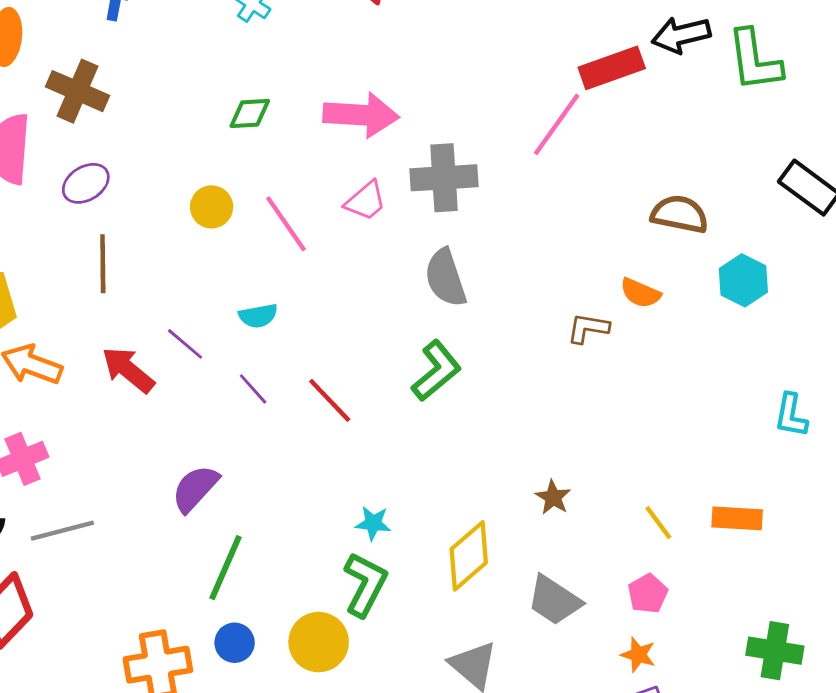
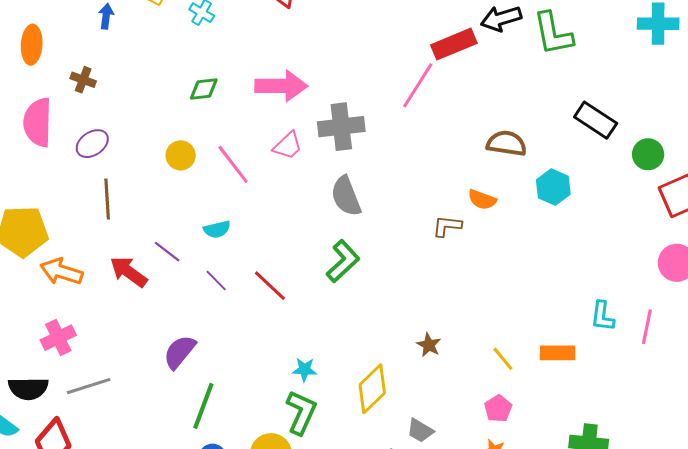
brown cross: (77, 91) -> (83, 80), size x0.6
cyan L-shape: (791, 415) -> (603, 316), moved
gray trapezoid: (554, 600) -> (420, 431), moved, size x0.7

